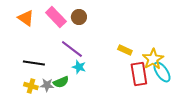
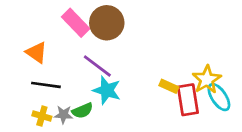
brown circle: (79, 17) -> (107, 23), size x1.6
orange triangle: (26, 18) -> (36, 52), moved
yellow rectangle: (125, 50) -> (169, 86), moved
cyan star: (79, 67) -> (107, 90), size x1.5

